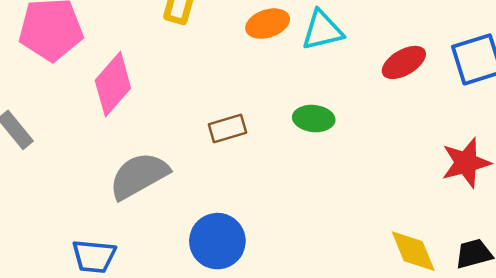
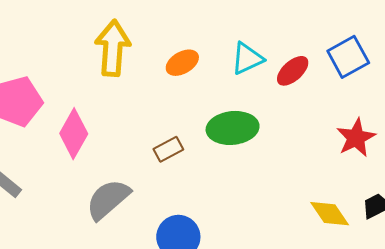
cyan triangle: (322, 30) -> (247, 58), moved
green ellipse: (314, 119) -> (233, 128), size x1.6

